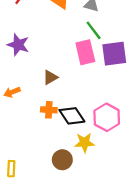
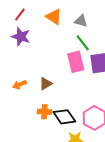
purple star: (18, 45) -> (21, 37), moved
orange arrow: (12, 92) -> (20, 85), moved

